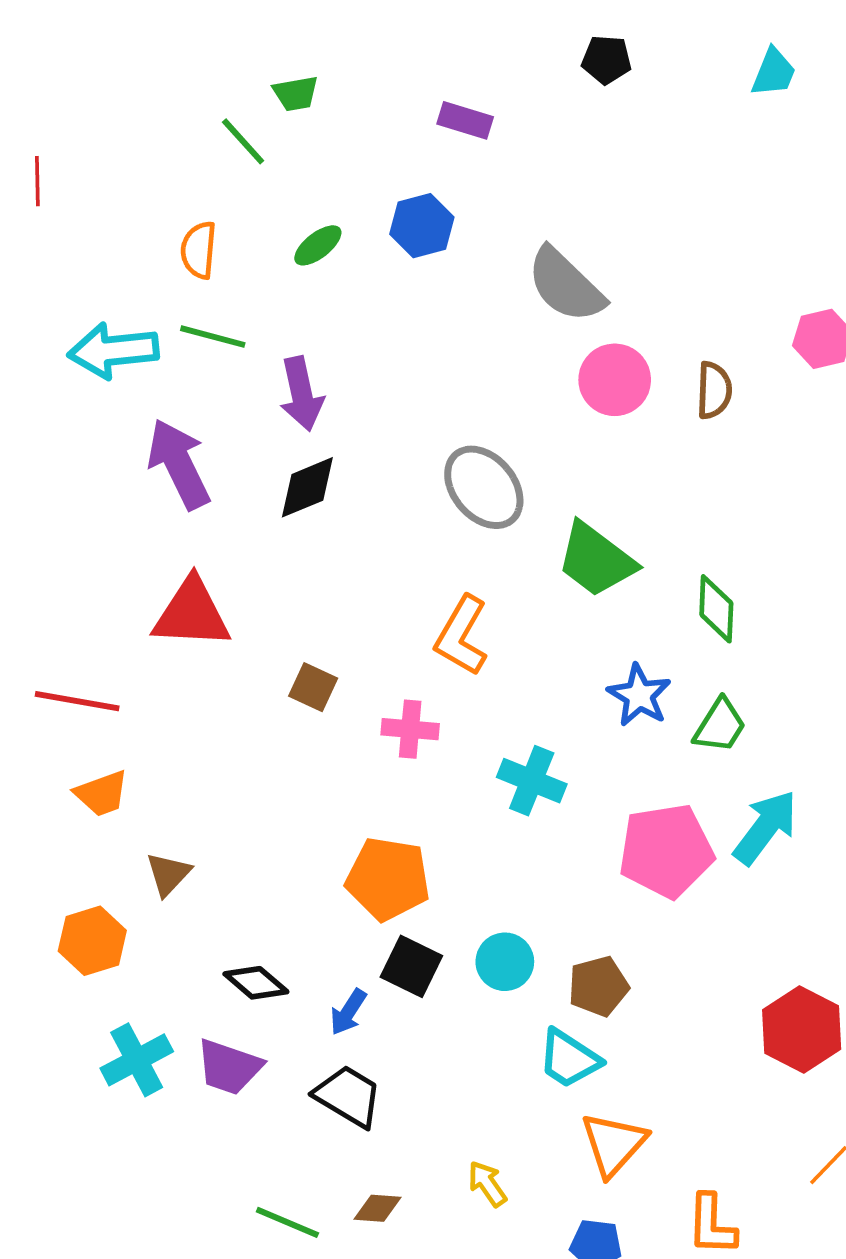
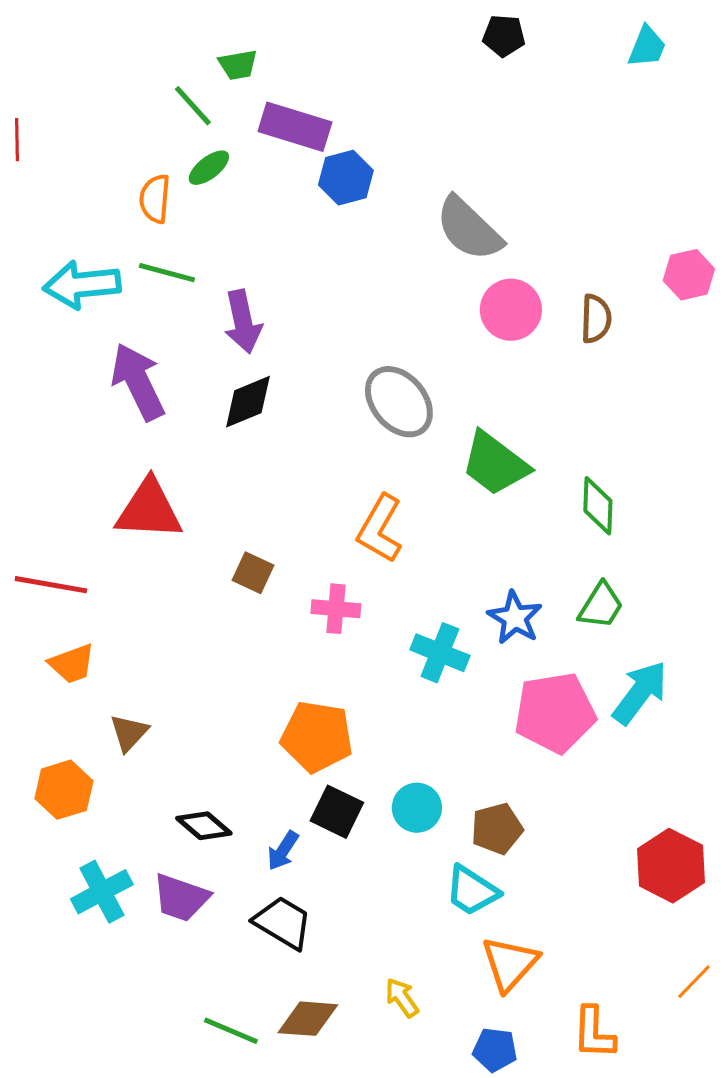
purple rectangle: (465, 120) -> (295, 127), moved, size x1.5
green ellipse: (318, 245) -> (209, 168), moved
blue star: (639, 695) -> (515, 618), moved
brown diamond: (377, 1208) -> (308, 1019), size x1.5

